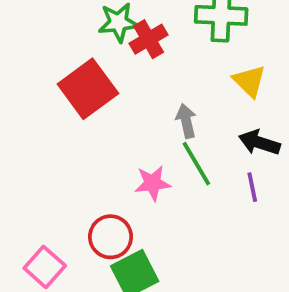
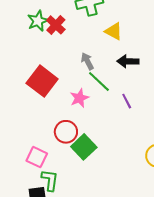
red square: (88, 89) -> (42, 81), moved
purple line: (252, 187) -> (127, 101), moved

